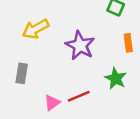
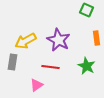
yellow arrow: (36, 29) -> (26, 41), moved
red line: (79, 96) -> (51, 67), moved, turned 30

